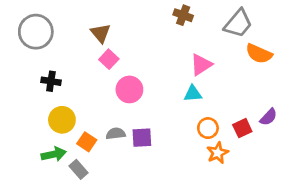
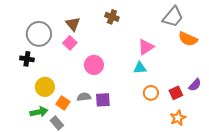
brown cross: (183, 15) -> (112, 17), moved
gray circle: (36, 32) -> (39, 34), moved
pink square: (109, 59) -> (70, 43), moved
black cross: (51, 81) -> (27, 59), moved
orange star: (218, 153) -> (178, 118), moved

